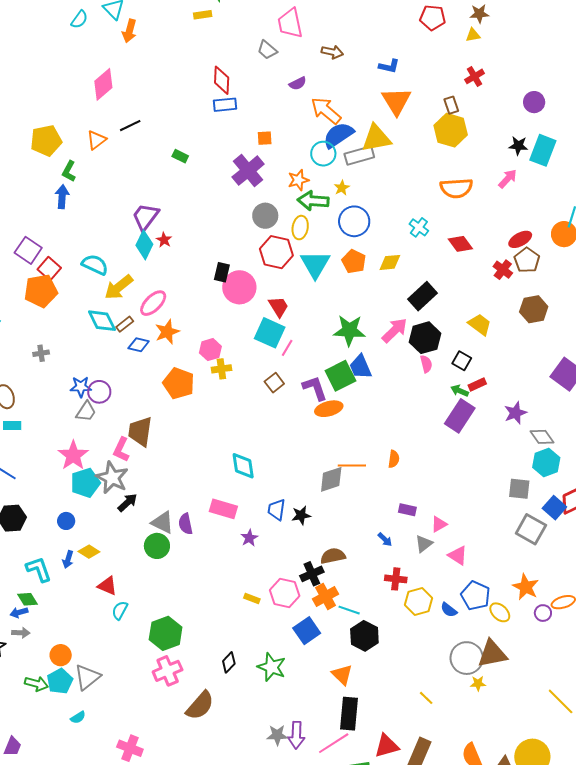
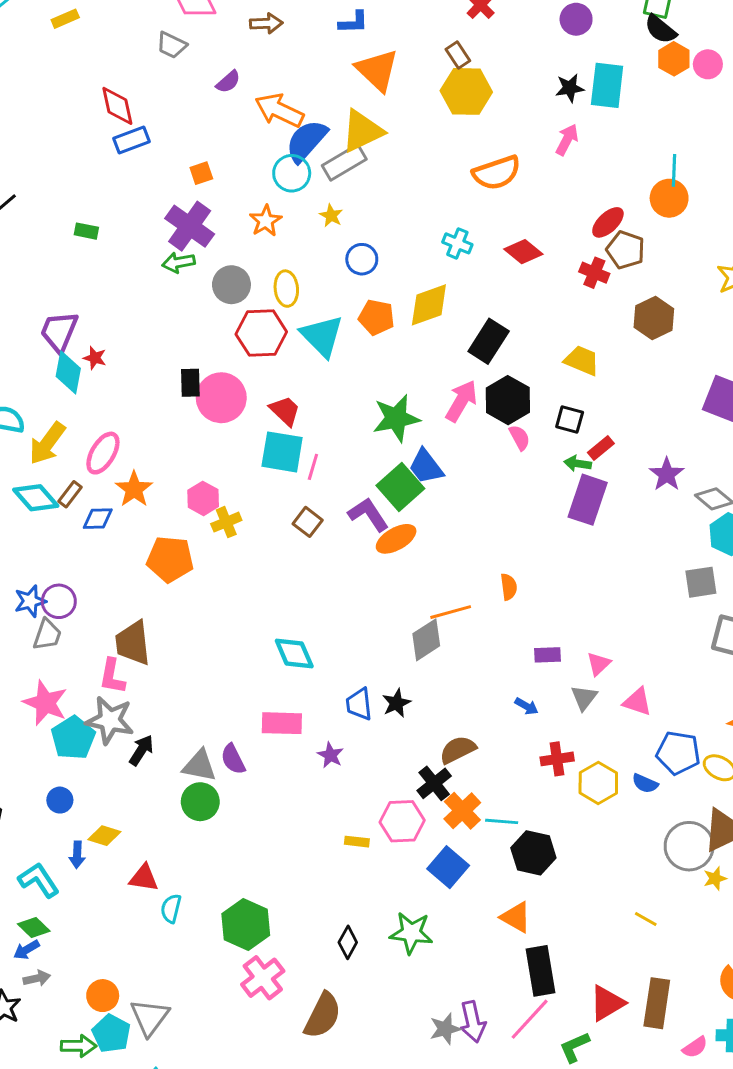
green arrow: (313, 201) -> (178, 262), moved, size x0.7
blue circle: (354, 221) -> (362, 259), size x0.7
yellow diamond: (390, 262) -> (429, 305), size x1.4

